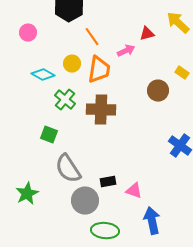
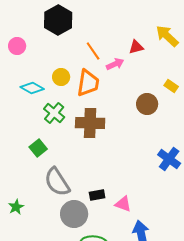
orange line: (92, 37) -> (93, 51), moved
green square: (49, 135) -> (38, 148), turned 30
green star: (27, 194) -> (16, 207), size x0.7

